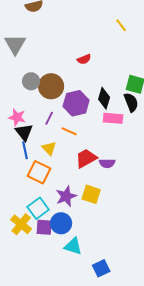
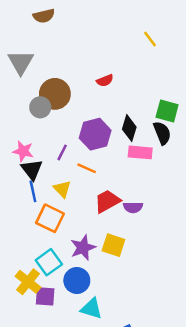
brown circle: (51, 86) -> (55, 94), moved
purple square: (44, 227) -> (45, 296), moved

